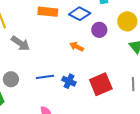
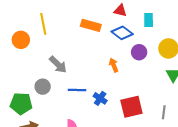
gray arrow: (20, 43) -> (58, 65), moved
orange arrow: (77, 47) -> (114, 65), turned 32

